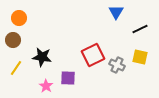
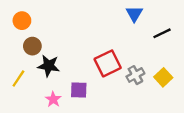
brown circle: (13, 40) -> (32, 46), moved
yellow square: (140, 57) -> (163, 77), moved, turned 35
gray cross: (117, 65) -> (135, 75), turned 35

